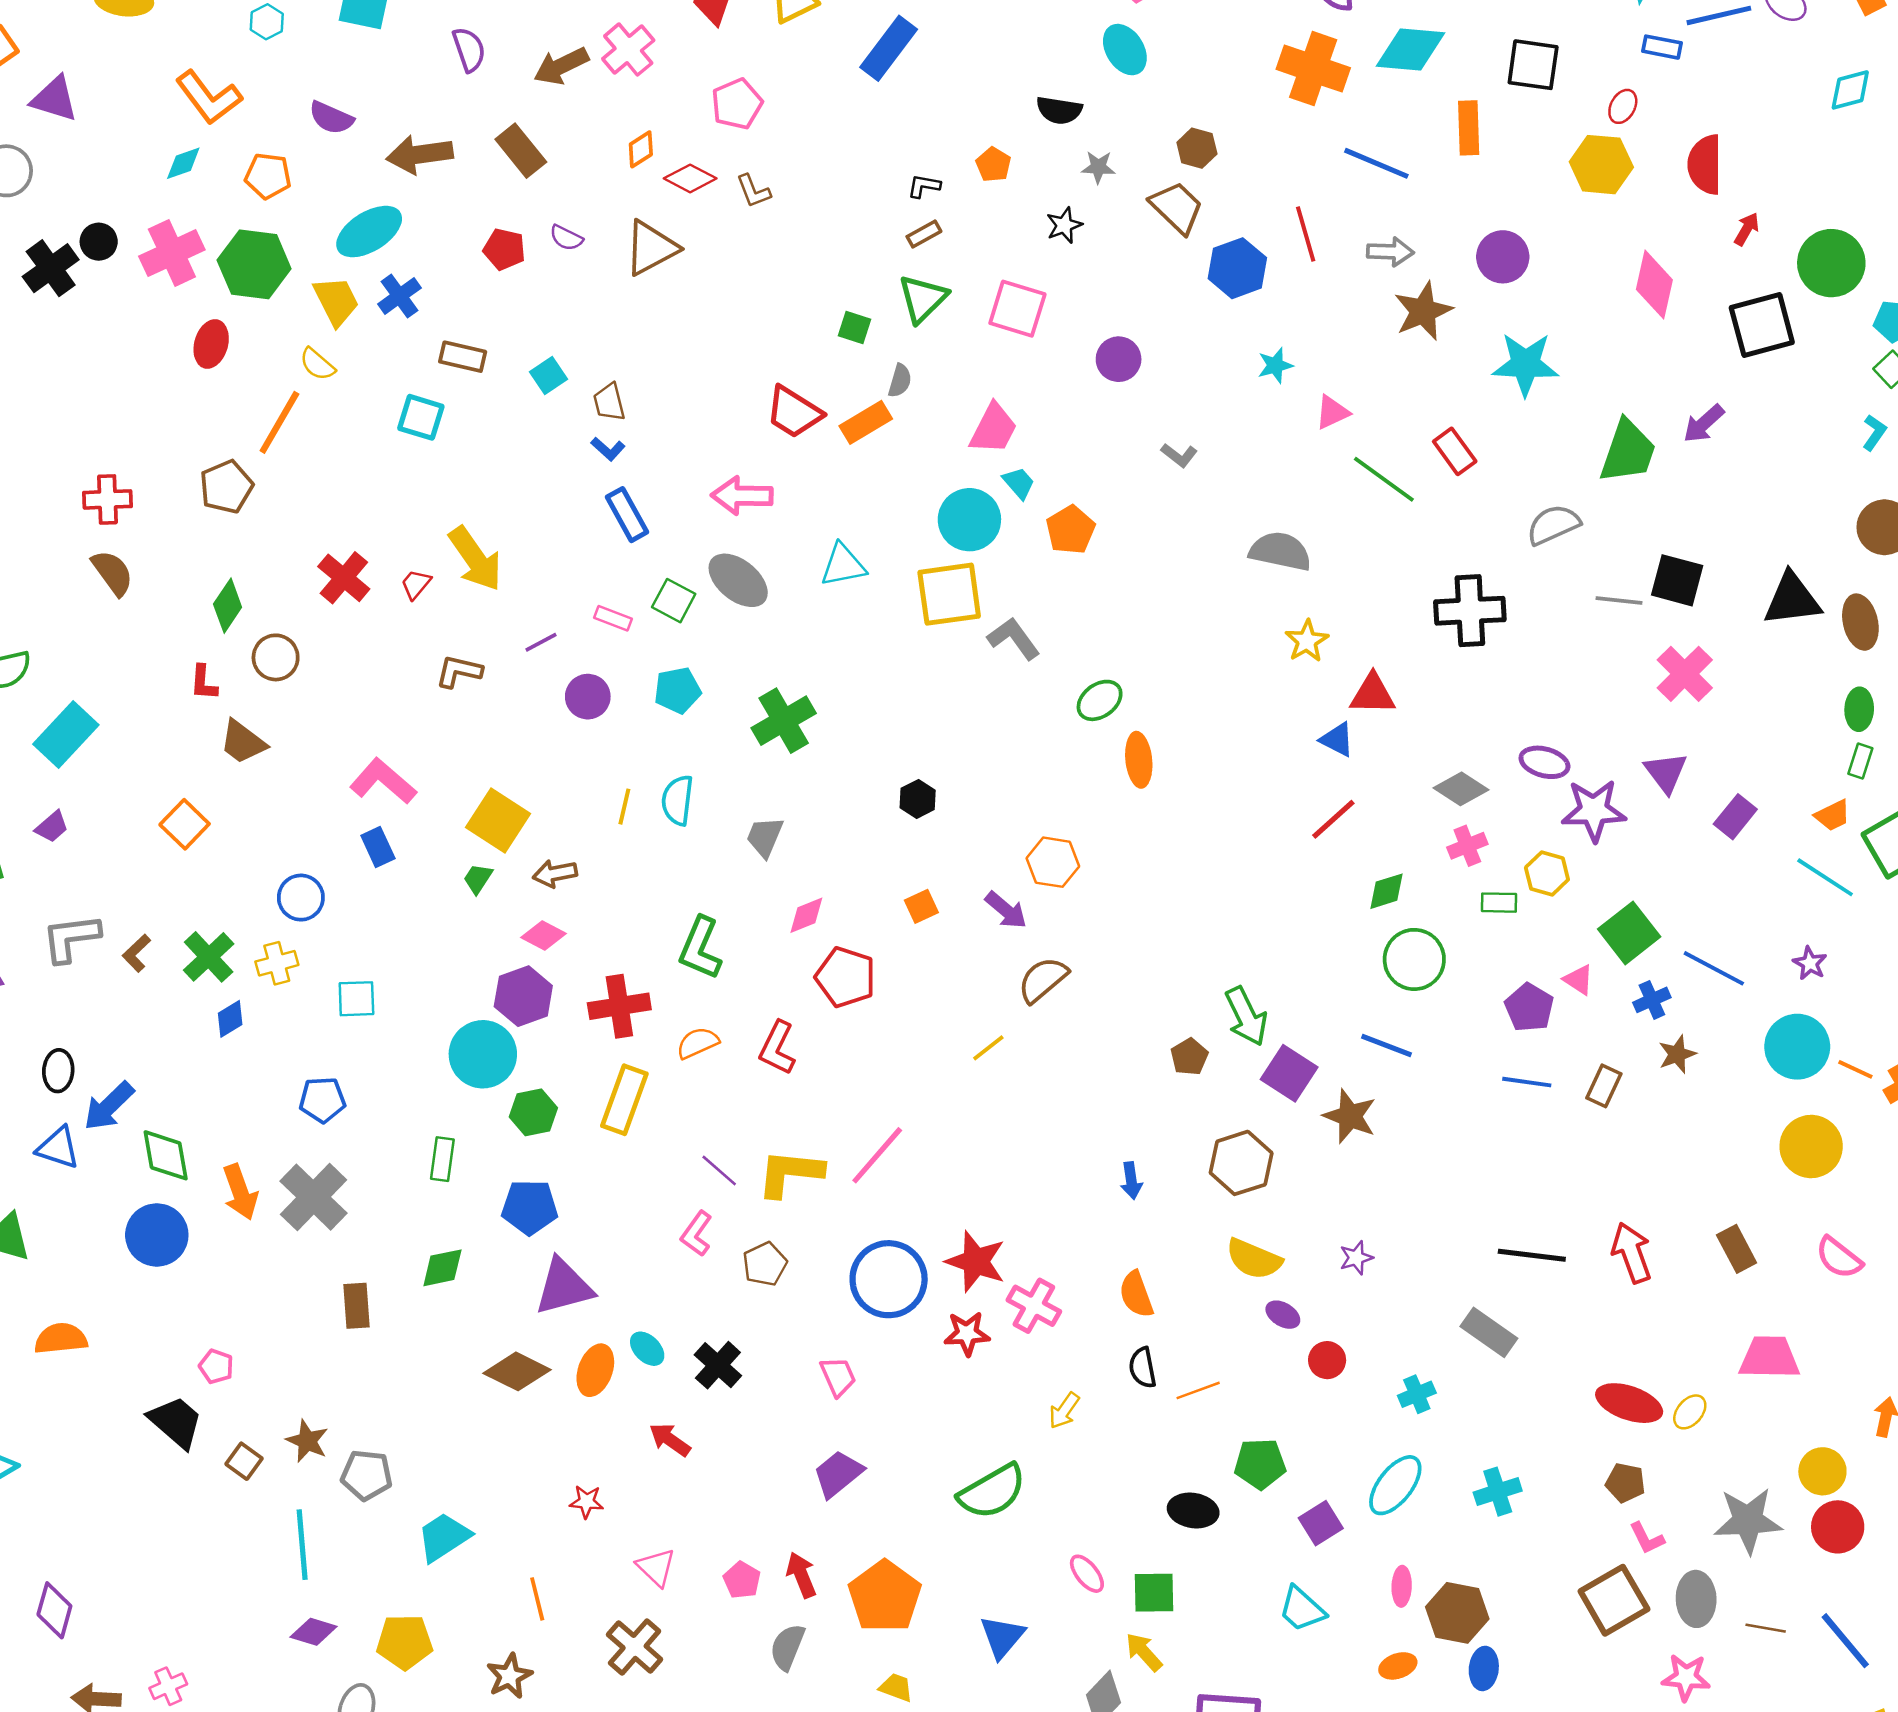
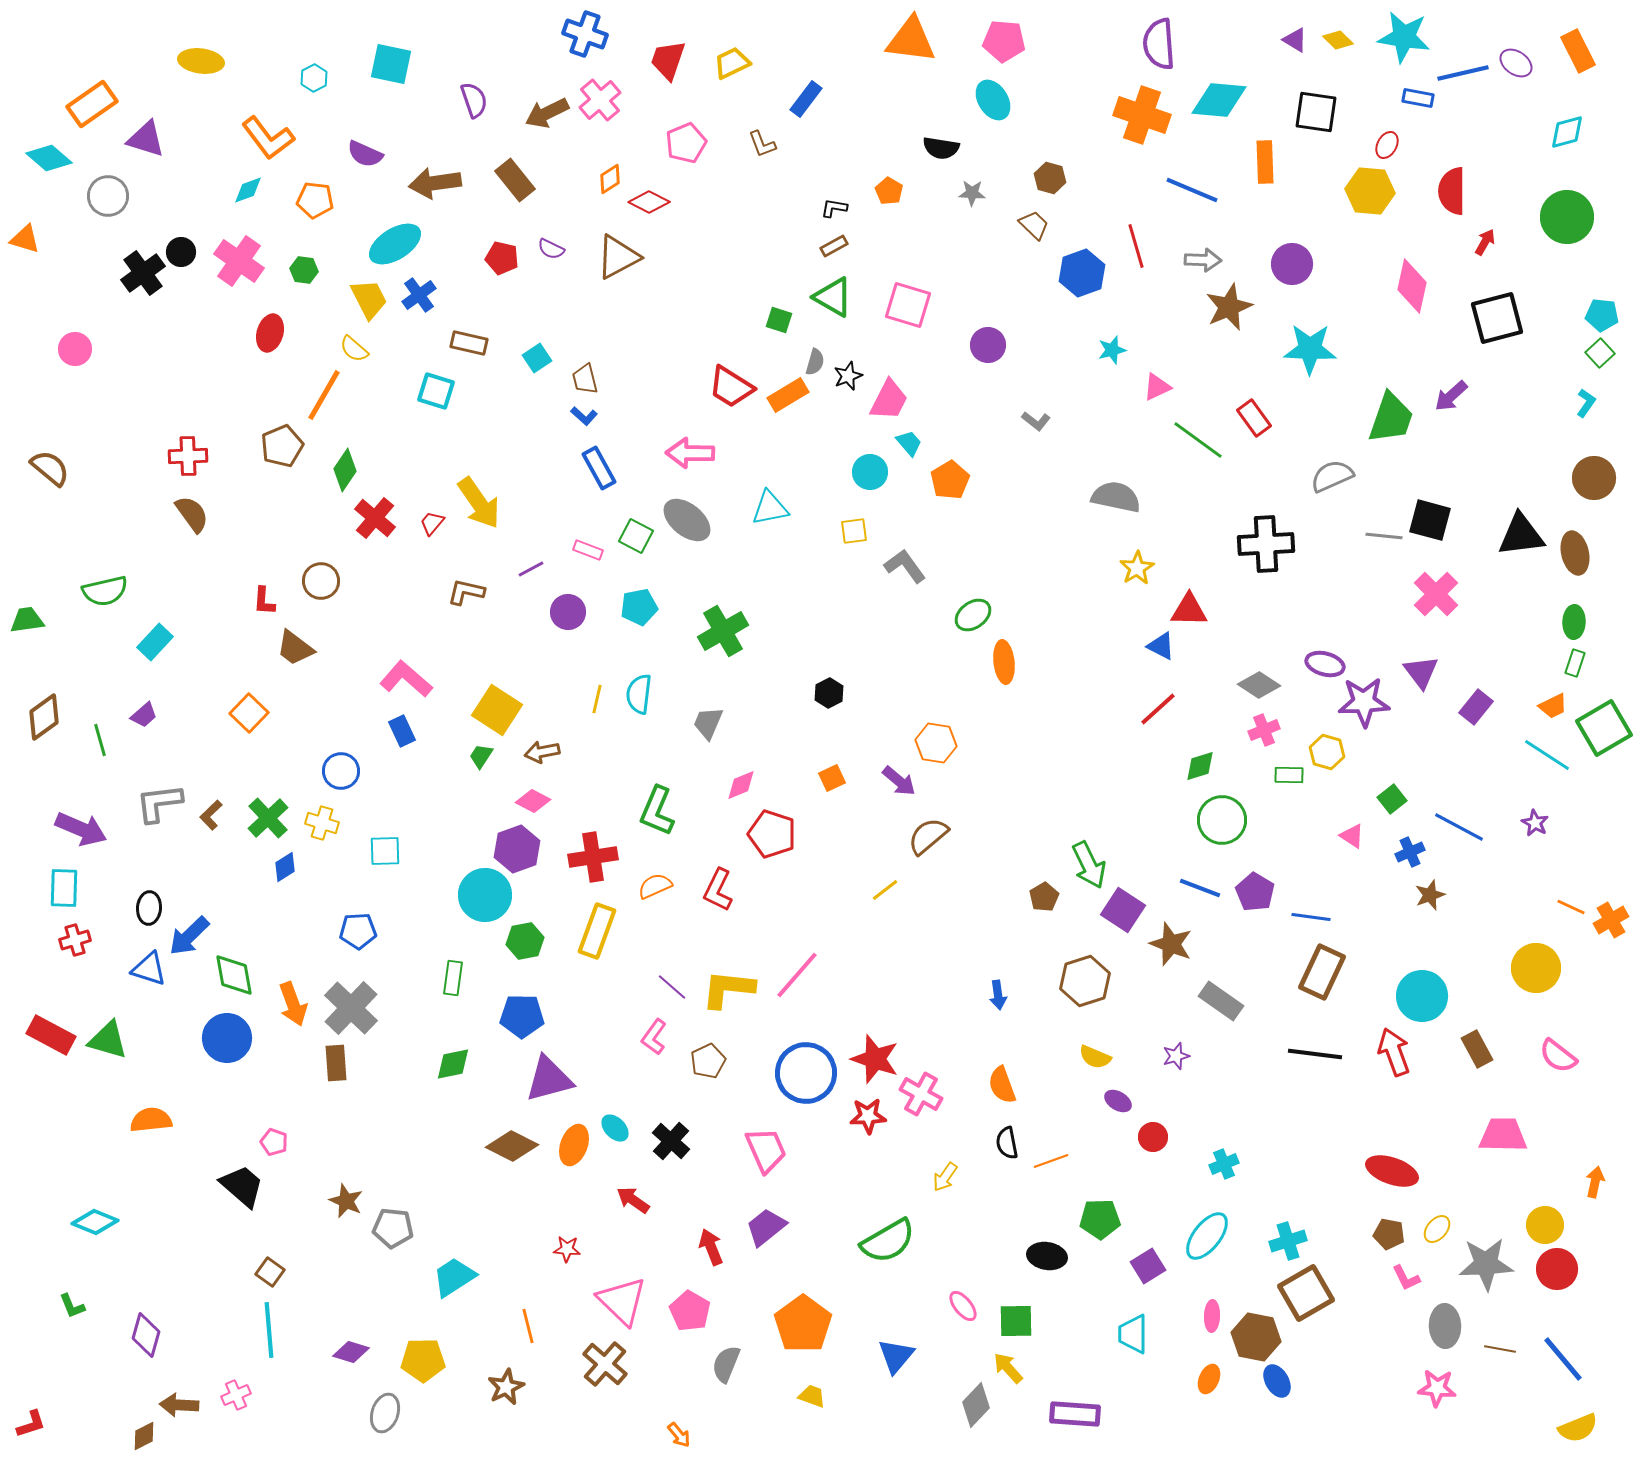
blue rectangle: (889, 48) -> (806, 99), size x0.7
brown L-shape: (753, 191) -> (762, 144), moved
brown trapezoid: (1177, 208) -> (1034, 225), size x0.7
black star: (1064, 225) -> (848, 376), moved
pink cross: (172, 253) -> (239, 261), turned -30
green circle: (1831, 263) -> (1567, 217), moved
green hexagon: (254, 264) -> (304, 270), size x0.5
green triangle: (923, 298) -> (833, 297), turned -45
cyan circle: (969, 520) -> (870, 472), size x0.7
yellow square: (949, 594) -> (854, 531), size x0.5
green diamond: (228, 606) -> (345, 470), moved
cyan rectangle: (66, 735) -> (155, 642), size x0.7
green square: (1629, 933) -> (1392, 799), size x0.6
yellow cross: (277, 963) -> (322, 823), turned 32
purple pentagon: (1529, 1007) -> (1255, 892), moved
cyan circle: (1797, 1047) -> (1422, 996), moved
brown rectangle: (1604, 1086) -> (1322, 972), moved, size x1.6
yellow semicircle: (1254, 1259) -> (1095, 1057), size x0.7
brown rectangle: (356, 1306) -> (336, 1063), moved
gray rectangle: (1489, 1332) -> (1221, 1001), moved
pink trapezoid: (838, 1377) -> (766, 1150), size x1.4
yellow ellipse: (1690, 1412) -> (1437, 1229), moved
brown square: (244, 1461) -> (270, 1272), moved
cyan line: (302, 1545) -> (269, 1330), moved
pink triangle: (656, 1567) -> (622, 1301), size x1.6
red arrow: (801, 1575) -> (711, 1247), moved
pink pentagon: (742, 1580) -> (690, 1311), size x1.4
brown square: (1614, 1600) -> (1306, 1293), moved
cyan trapezoid: (1302, 1609) -> (1133, 1334), turned 48
orange ellipse: (1398, 1666) -> (1209, 1379), turned -48
blue ellipse: (1484, 1668) -> (1277, 1381), turned -36

